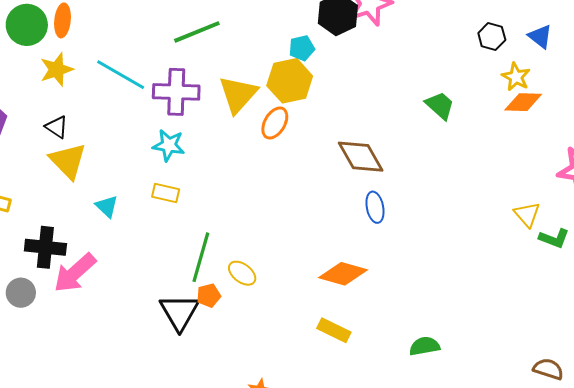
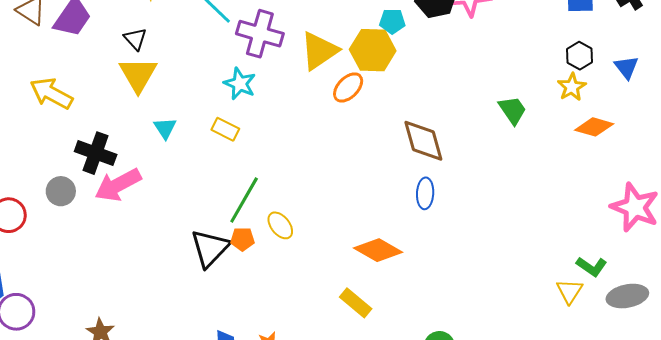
yellow star: (516, 77) -> (572, 87), moved
yellow triangle: (527, 214) -> (570, 291), moved

